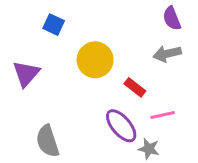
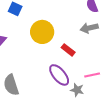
pink line: (163, 115) -> (92, 75), moved

